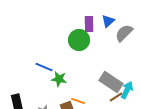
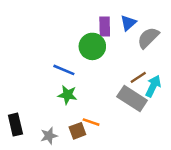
blue line: (44, 67) -> (64, 70), moved
cyan arrow: (127, 90) -> (153, 86), moved
brown line: (116, 97) -> (138, 77), moved

